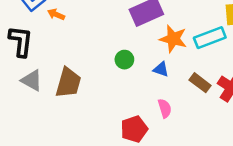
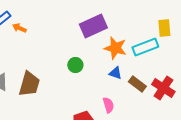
blue triangle: (161, 69) -> (115, 73), moved

